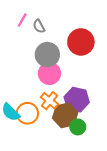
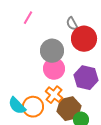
gray semicircle: (39, 26) -> (72, 24), moved
purple hexagon: (77, 100) -> (86, 78), moved

